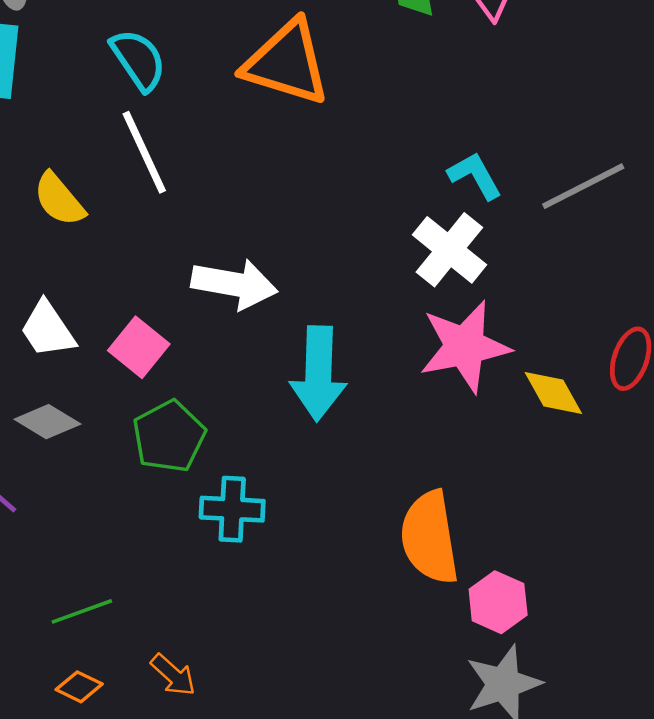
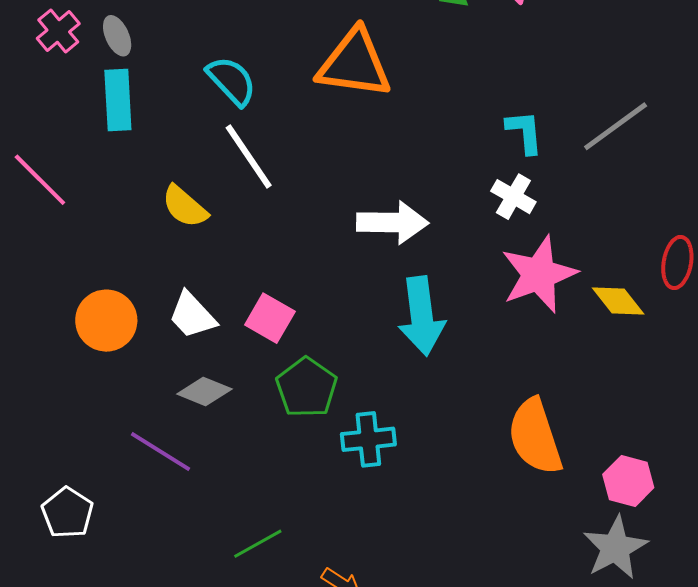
cyan L-shape: (475, 176) -> (525, 132), turned 33
white cross: (449, 250) -> (513, 197), size x0.7
white arrow: (234, 284) -> (392, 223), moved
pink hexagon: (498, 602) -> (628, 481), moved

